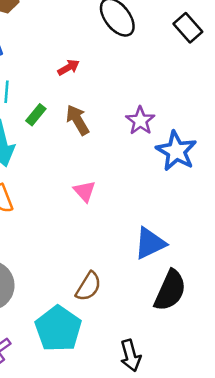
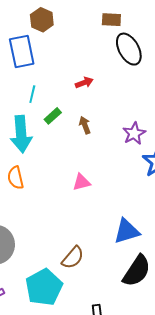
brown arrow: (78, 120) -> (85, 125), size x0.7
pink triangle: (85, 191) -> (82, 182), turned 48

